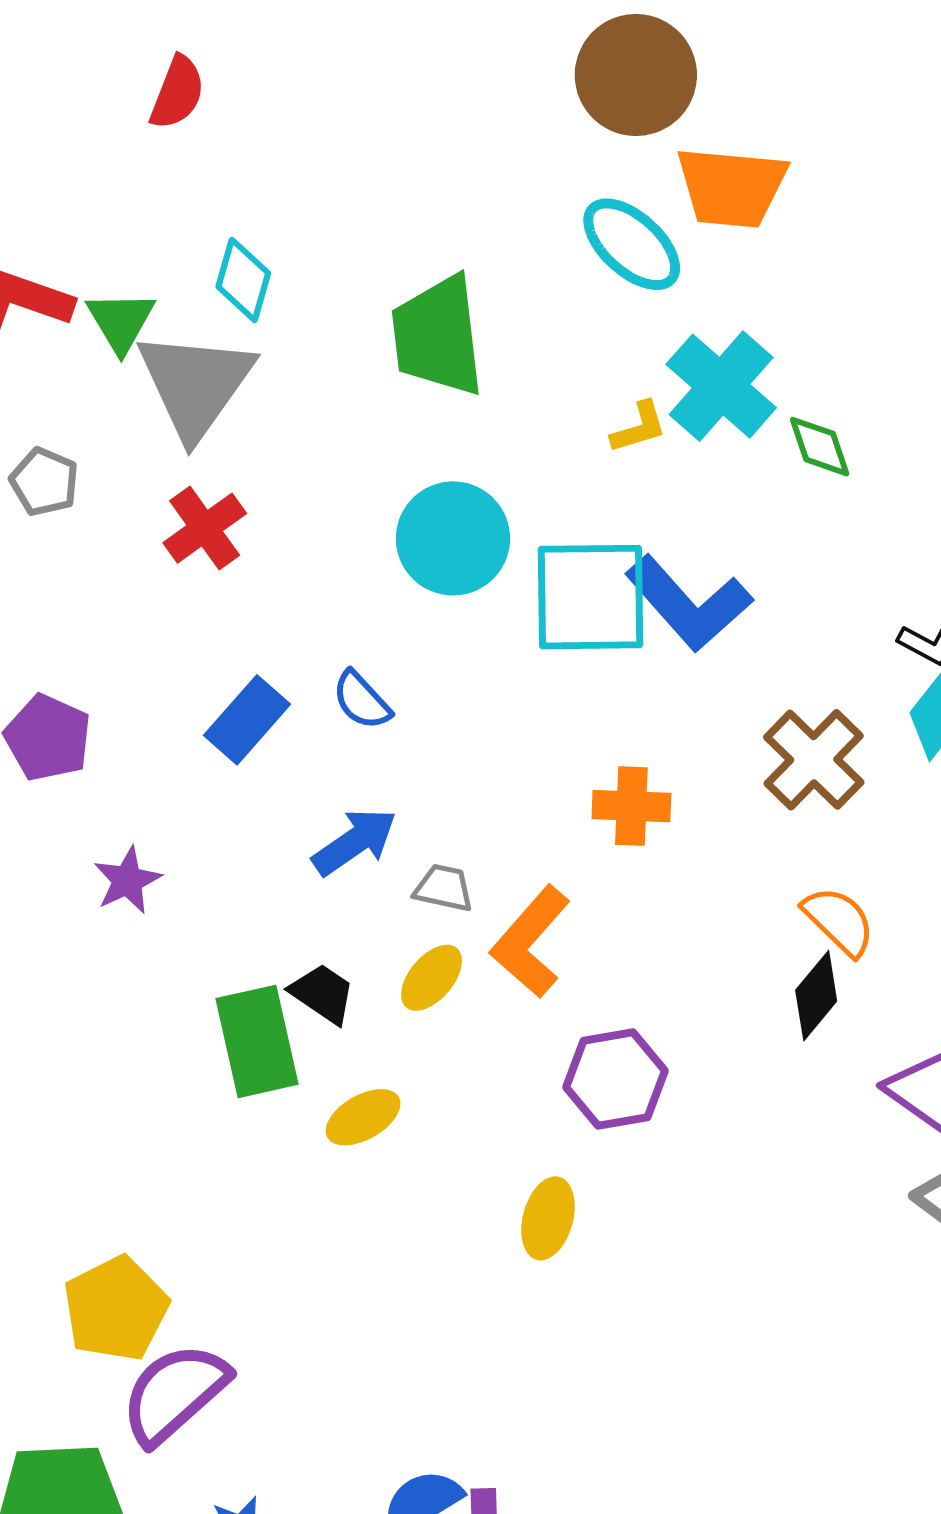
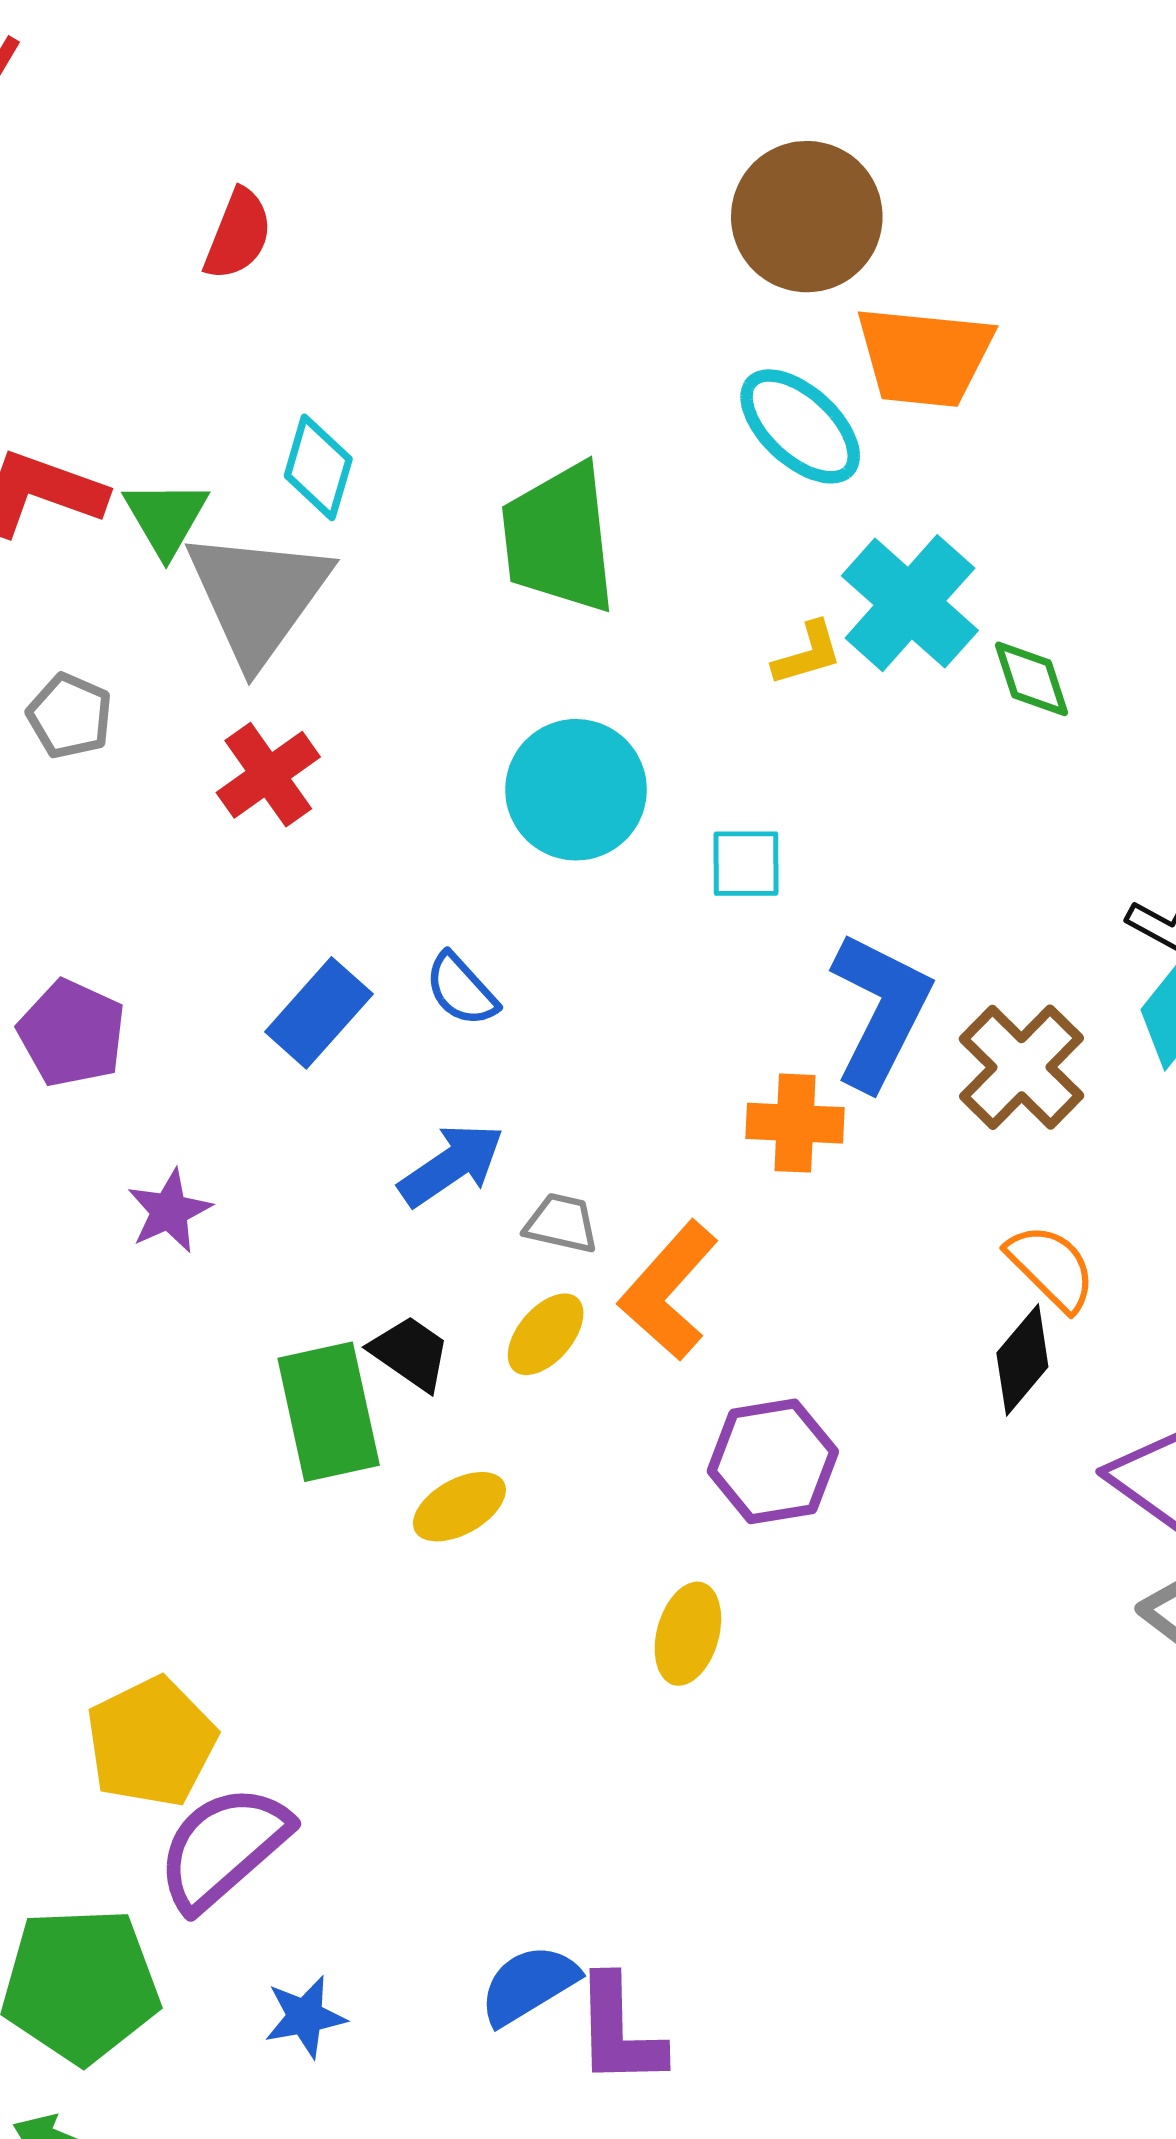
cyan square: (590, 597) -> (746, 864), size x0.5
blue L-shape: (689, 603) -> (880, 1011), moved, turned -112

